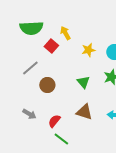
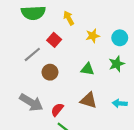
red square: (51, 46) -> (54, 40), moved
green triangle: (83, 82) -> (87, 69), turned -40
gray arrow: (29, 114) -> (31, 102), size x1.6

